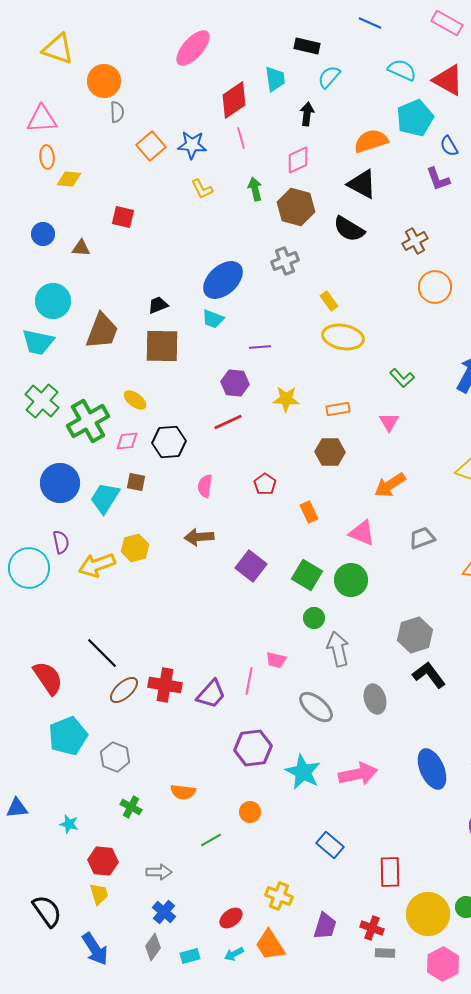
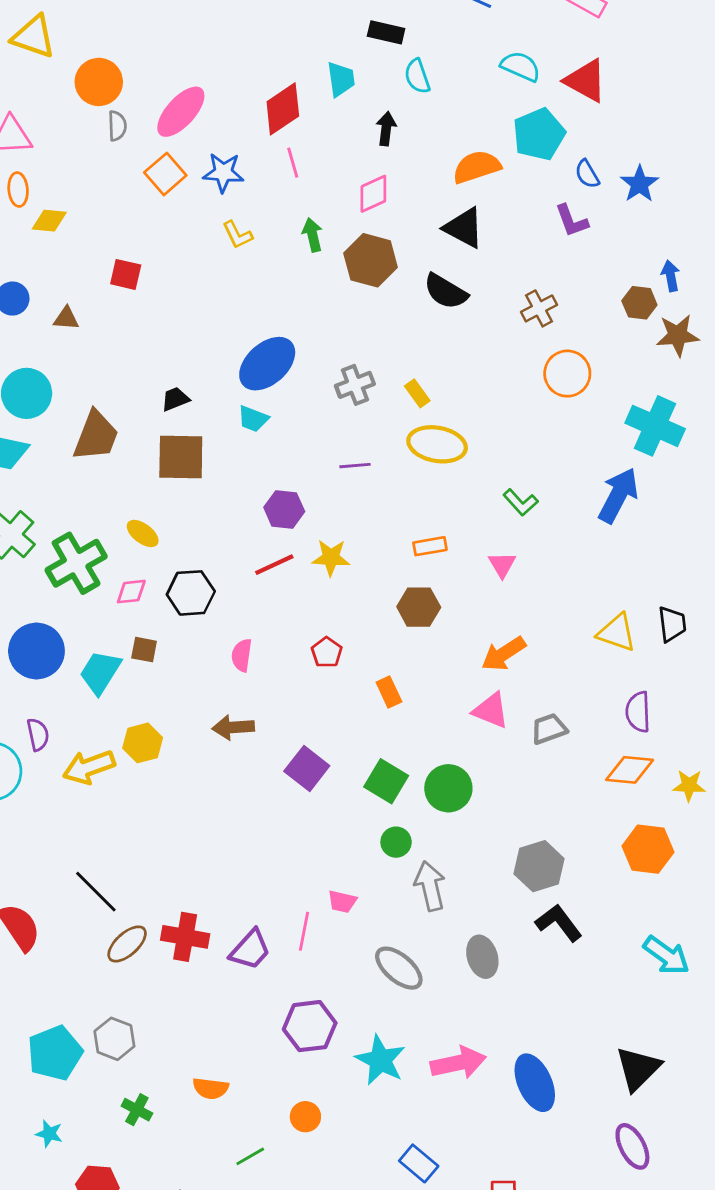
pink ellipse: (193, 48) -> (181, 112), moved
cyan semicircle: (329, 77) -> (417, 76), turned -60
gray cross: (285, 261) -> (355, 385), moved
purple line: (260, 347) -> (355, 466), moved
yellow star: (286, 399) -> (331, 558), moved
pink triangle: (362, 533) -> (491, 710), moved
cyan pentagon: (68, 736) -> (55, 1053), moved
blue ellipse: (432, 769) -> (535, 1083), moved

